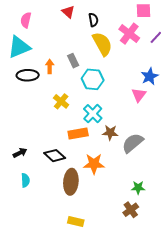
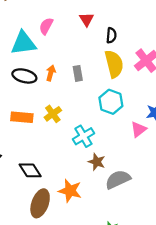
pink semicircle: (26, 20) -> (46, 26), moved
cyan hexagon: (93, 79) -> (111, 102), moved
orange rectangle: (78, 134) -> (22, 117), moved

